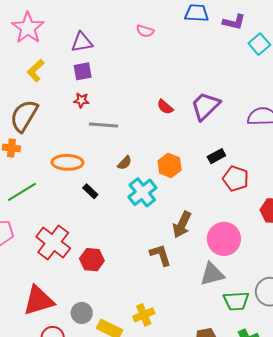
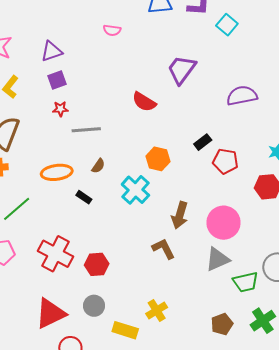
purple trapezoid: (205, 106) -> (182, 70), moved
red semicircle: (165, 107) -> (144, 102), size x1.4
brown semicircle: (125, 163) -> (98, 166), moved
gray circle: (82, 313) -> (94, 306), moved

